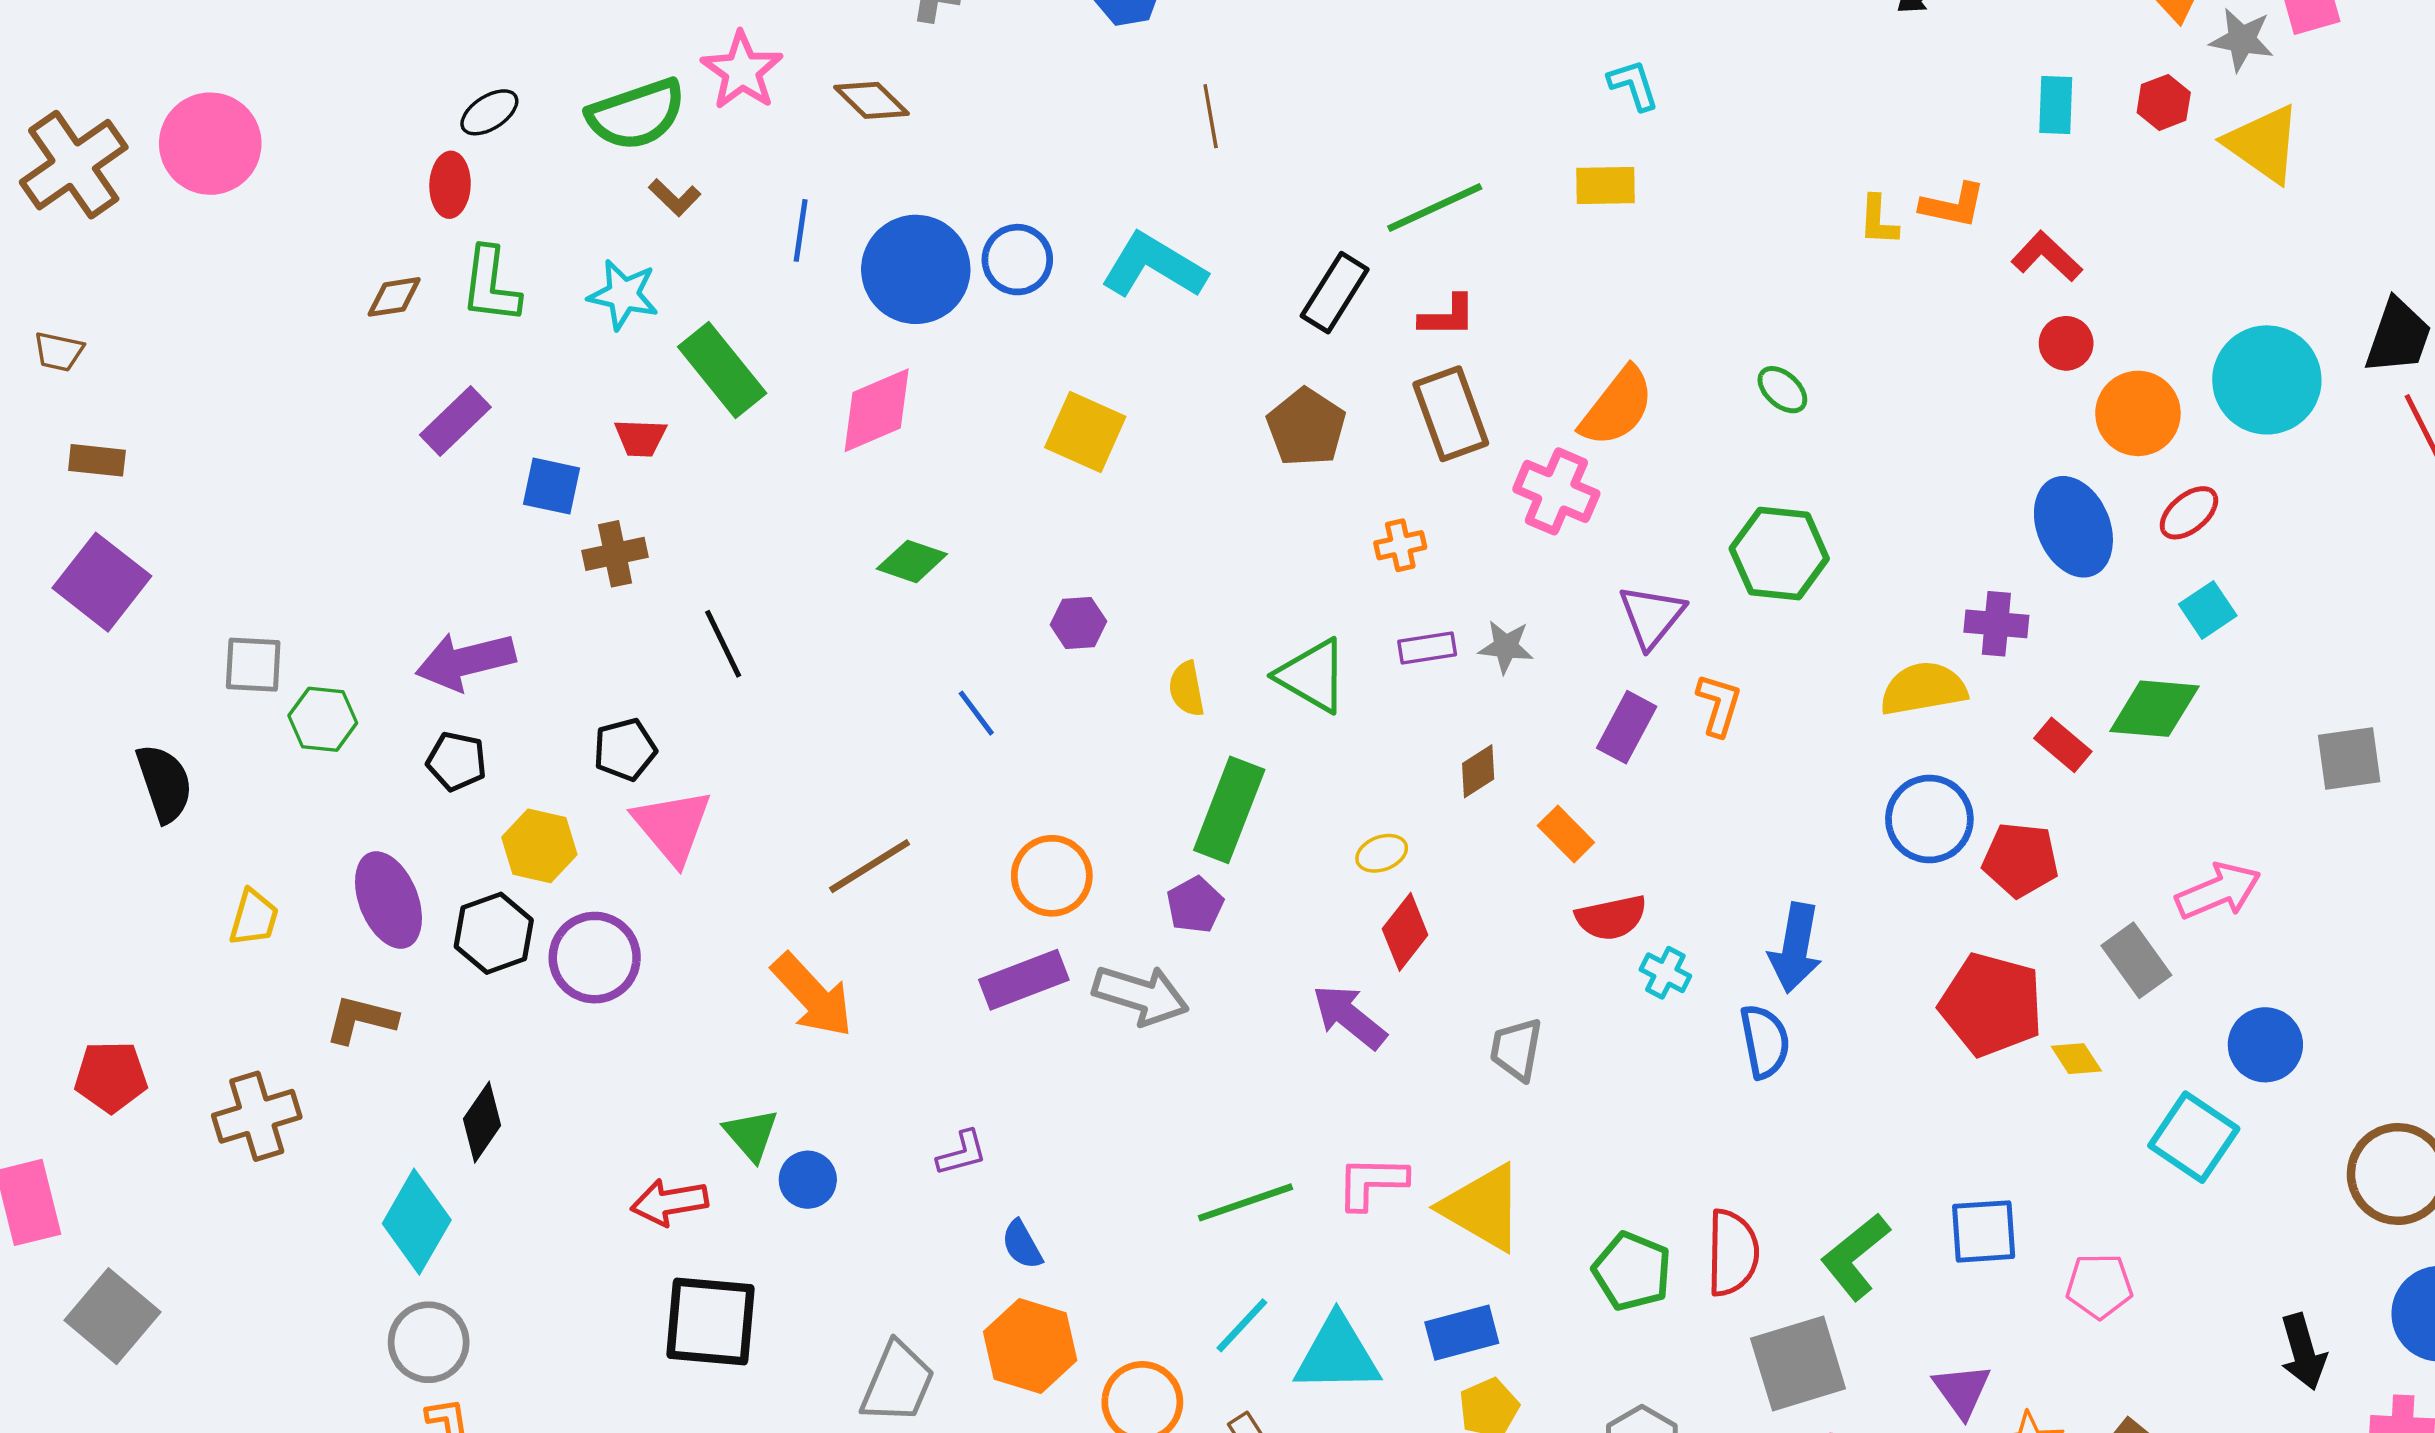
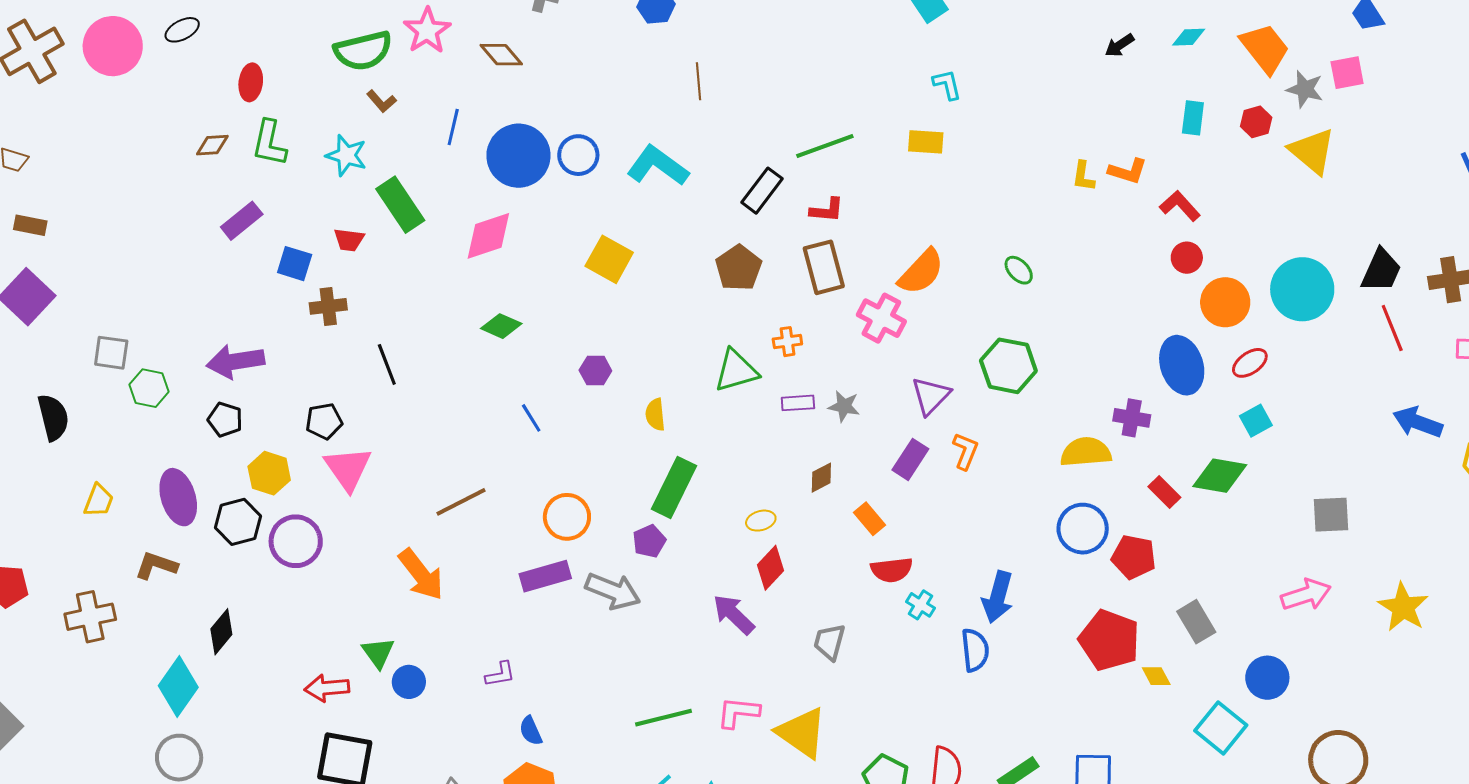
black ellipse: (489, 112) -> (182, 30), moved
green triangle: (1312, 676) -> (736, 371), moved, turned -51
pink arrow: (2218, 891) -> (1306, 595), moved

